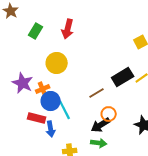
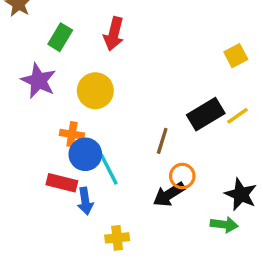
purple star: (23, 83) -> (38, 81), moved
orange cross: (43, 89) -> (72, 134), turned 32
brown line: (97, 93) -> (162, 141), turned -42
green arrow: (99, 143) -> (224, 225), moved

